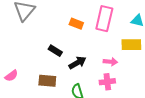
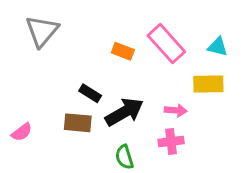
pink rectangle: (104, 19) -> (166, 44), turned -55
black arrow: (77, 63) -> (124, 112), size x1.4
brown rectangle: (47, 81) -> (78, 123), moved

